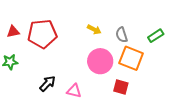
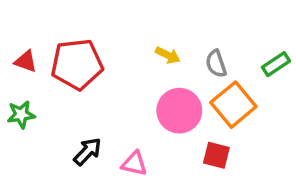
red triangle: (13, 32) -> (26, 61), turned 32
orange square: (131, 58) -> (233, 105), turned 30

